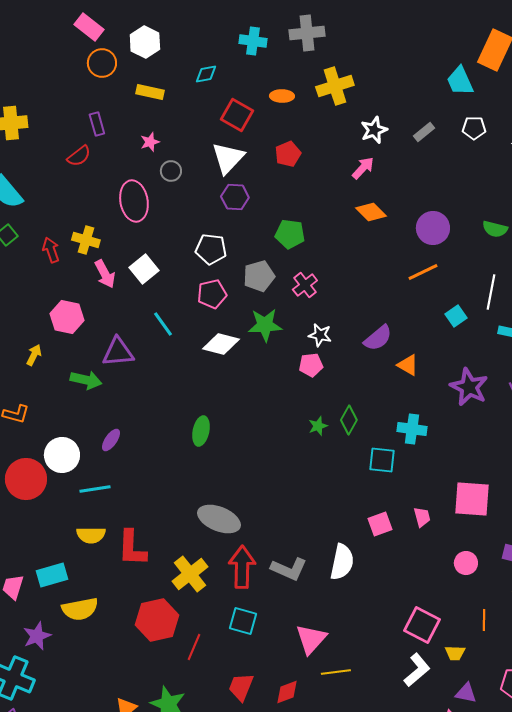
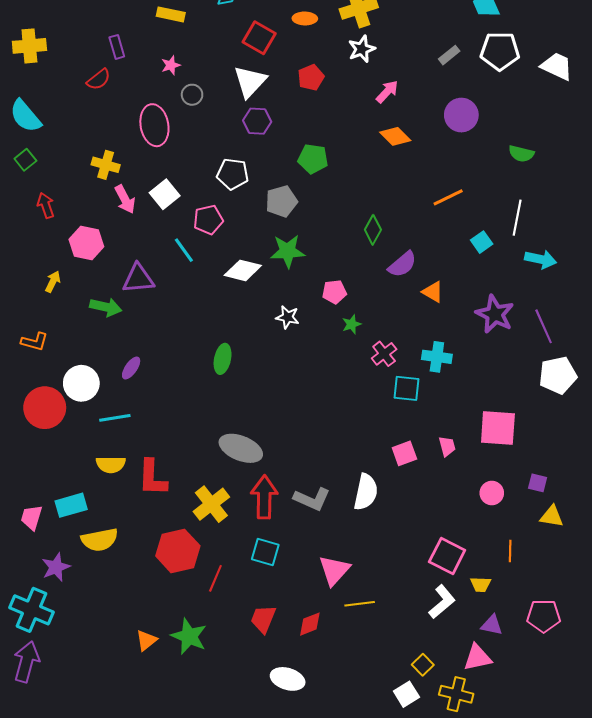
white pentagon: (474, 128) -> (500, 51), size x1.6
white star: (374, 130) -> (362, 49), moved
purple circle: (433, 228) -> (461, 115), moved
red arrow: (51, 250) -> (46, 205), moved
pink cross: (305, 285) -> (384, 354), moved
pink pentagon: (212, 294) -> (208, 220), moved
white star: (320, 335) -> (288, 317), moved
green diamond: (349, 420) -> (373, 230), moved
green star: (318, 426) -> (352, 324), moved

